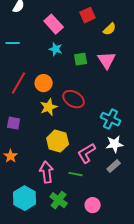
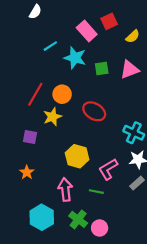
pink rectangle: (54, 24) -> (87, 31), moved
cyan line: (13, 43) -> (50, 46), moved, turned -32
cyan star: (56, 49) -> (75, 58), size x1.5
pink triangle: (107, 60) -> (130, 70), turned 42
yellow star: (49, 107) -> (52, 117), moved
pink circle: (93, 205) -> (100, 228), moved

